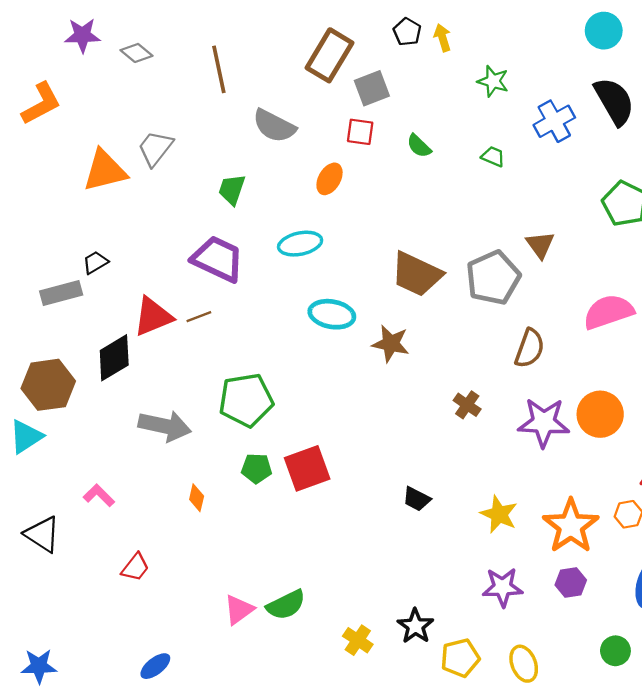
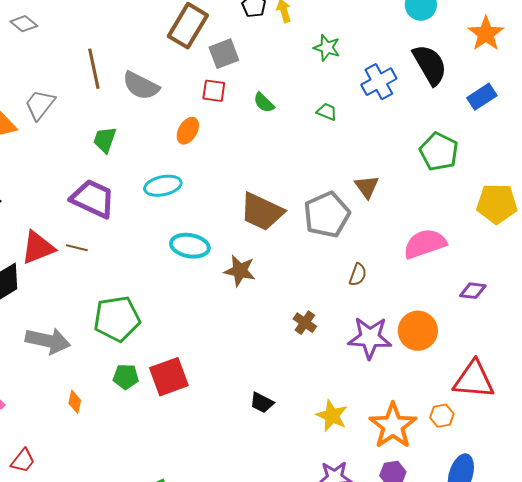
brown line: (219, 69) -> (94, 69), moved
brown line: (199, 317) -> (77, 248), turned 35
brown semicircle: (530, 348) -> (358, 275), size x0.7

